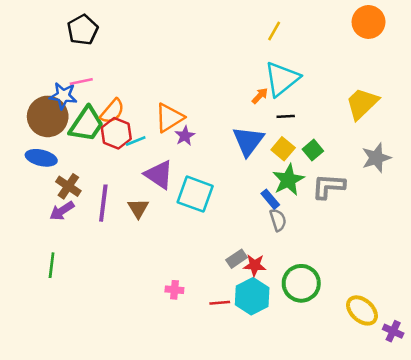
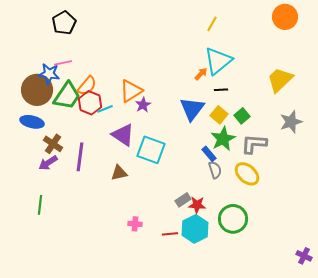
brown triangle: (138, 208) -> (119, 173), moved, turned 48
yellow ellipse: (362, 310) -> (247, 174), moved

